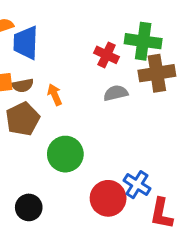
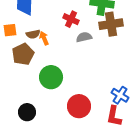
red cross: (107, 55) -> (71, 19), moved
brown semicircle: (23, 85) -> (33, 34), moved
blue cross: (137, 185) -> (120, 95), moved

